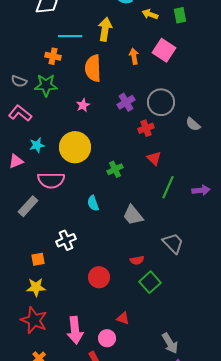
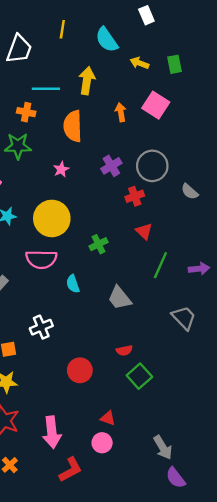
pink semicircle: (51, 180) -> (41, 259), moved
gray trapezoid: (173, 243) -> (184, 318), moved
pink circle: (107, 338) -> (102, 443), moved

